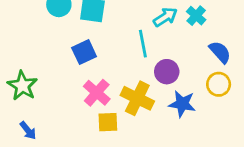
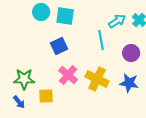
purple circle: (167, 72) -> (131, 53), moved
green star: (22, 86) -> (24, 79), moved, turned -30
yellow square: (108, 122) -> (46, 96), moved

